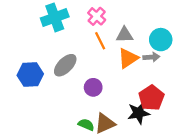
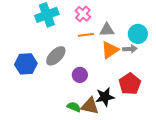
orange line: (100, 41) -> (86, 35), turned -70
black star: (139, 113) -> (105, 97), moved
brown triangle: (105, 123) -> (90, 106), turned 36

